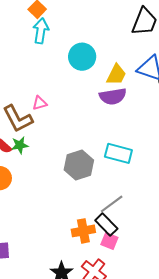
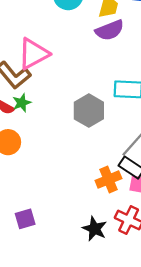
pink triangle: (40, 103) -> (33, 54), size x2.0

